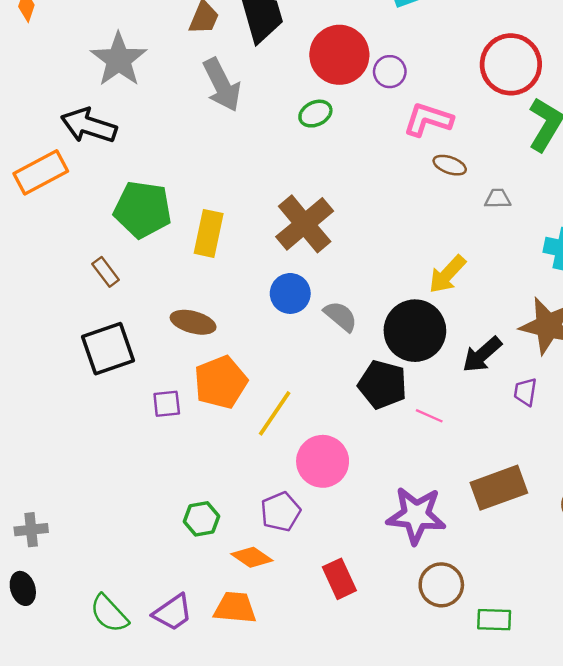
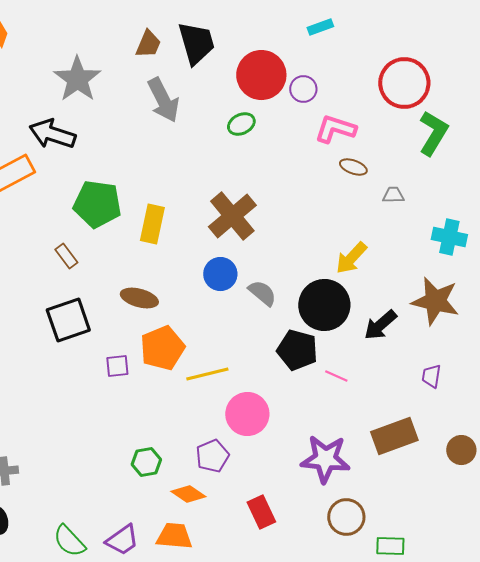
purple trapezoid: (525, 392) -> (431, 376), moved
yellow line: (275, 413) -> (207, 374), turned 42

